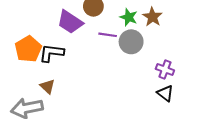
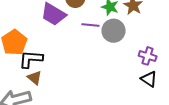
black L-shape: (51, 53) -> (31, 59), moved

